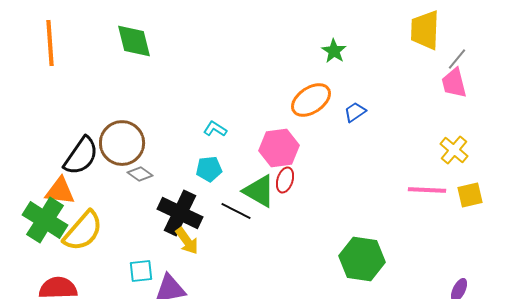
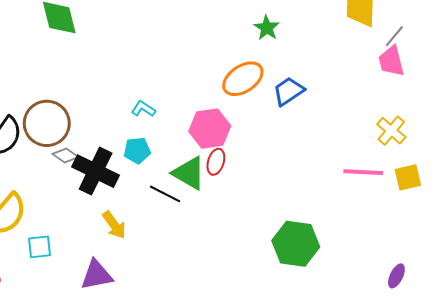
blue trapezoid: (355, 112) -> (289, 91), size x1.4
black cross: (180, 213) -> (96, 171), moved
cyan square: (141, 271) -> (39, 247), moved

